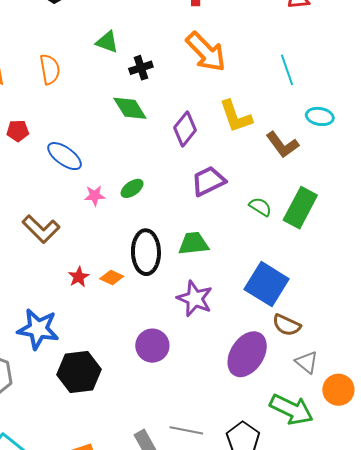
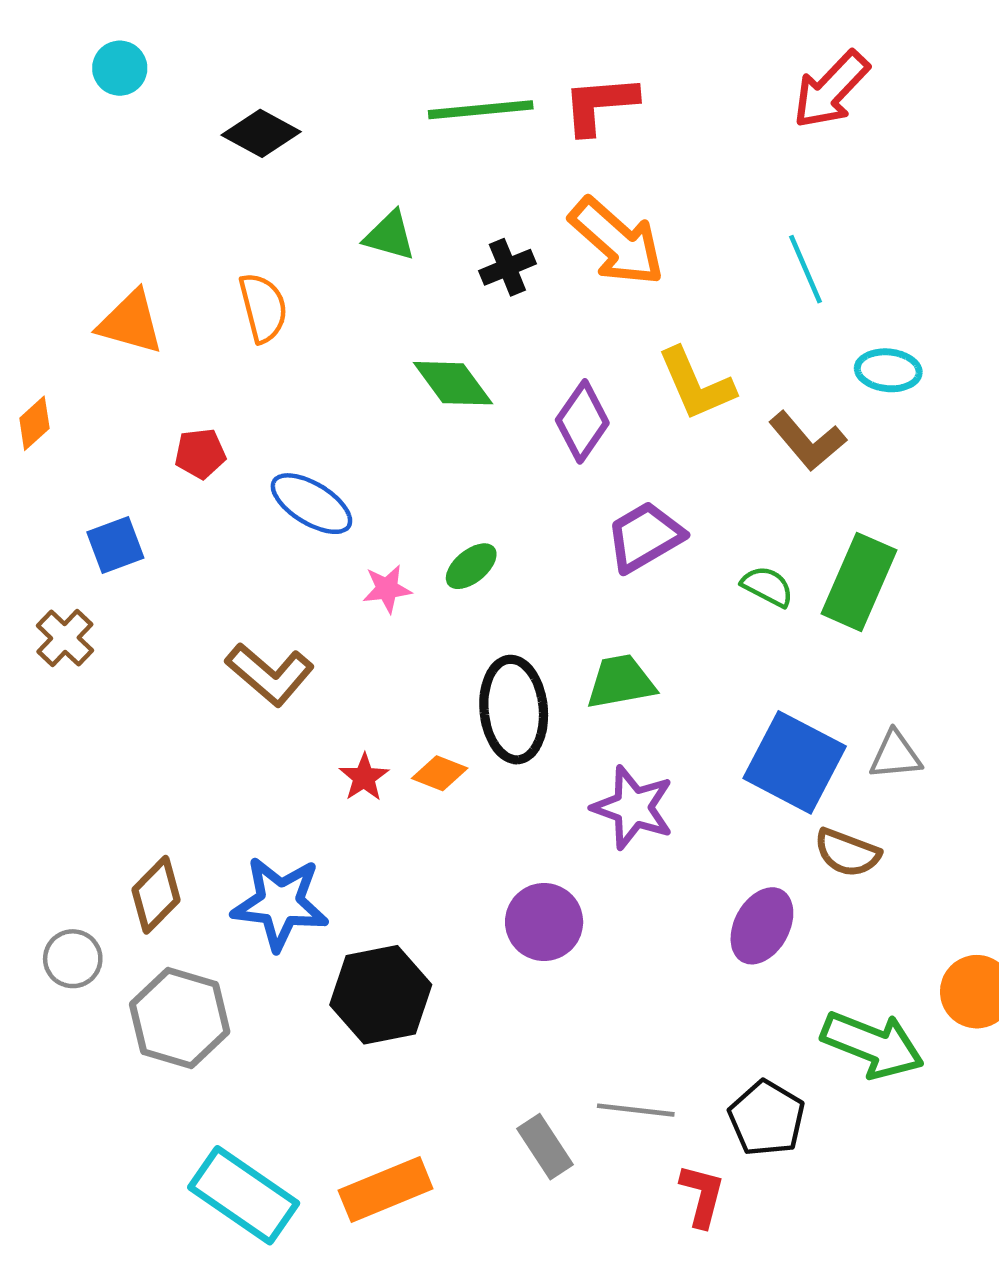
black cross: (141, 68) -> (507, 267), moved
purple ellipse: (247, 354) -> (762, 926), size x0.7
gray triangle: (307, 362) -> (895, 755), moved, turned -40

